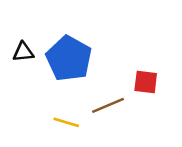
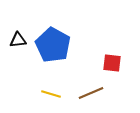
brown line: (108, 105) -> (91, 93), moved

